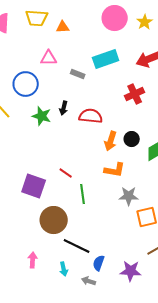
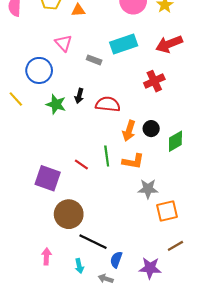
pink triangle: (49, 58) -> (63, 43), turned 48
green line: (83, 194) -> (107, 156), moved

